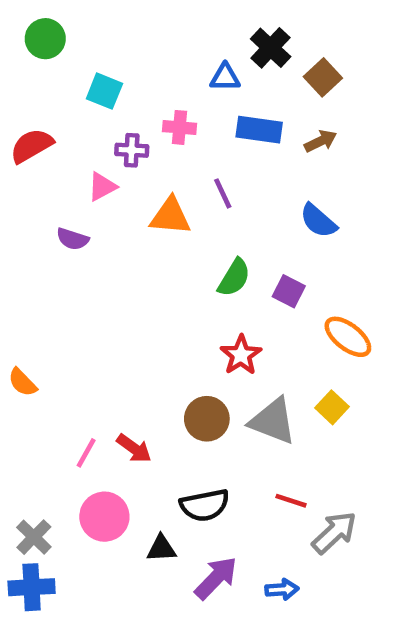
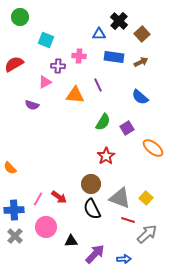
purple square: (289, 291) -> (127, 128), turned 32
yellow square: (332, 407) -> (146, 198), moved
gray triangle: (273, 421) -> (120, 198), moved
black semicircle: (205, 505) -> (92, 209), moved, turned 75
blue cross: (32, 587) -> (14, 210), moved

